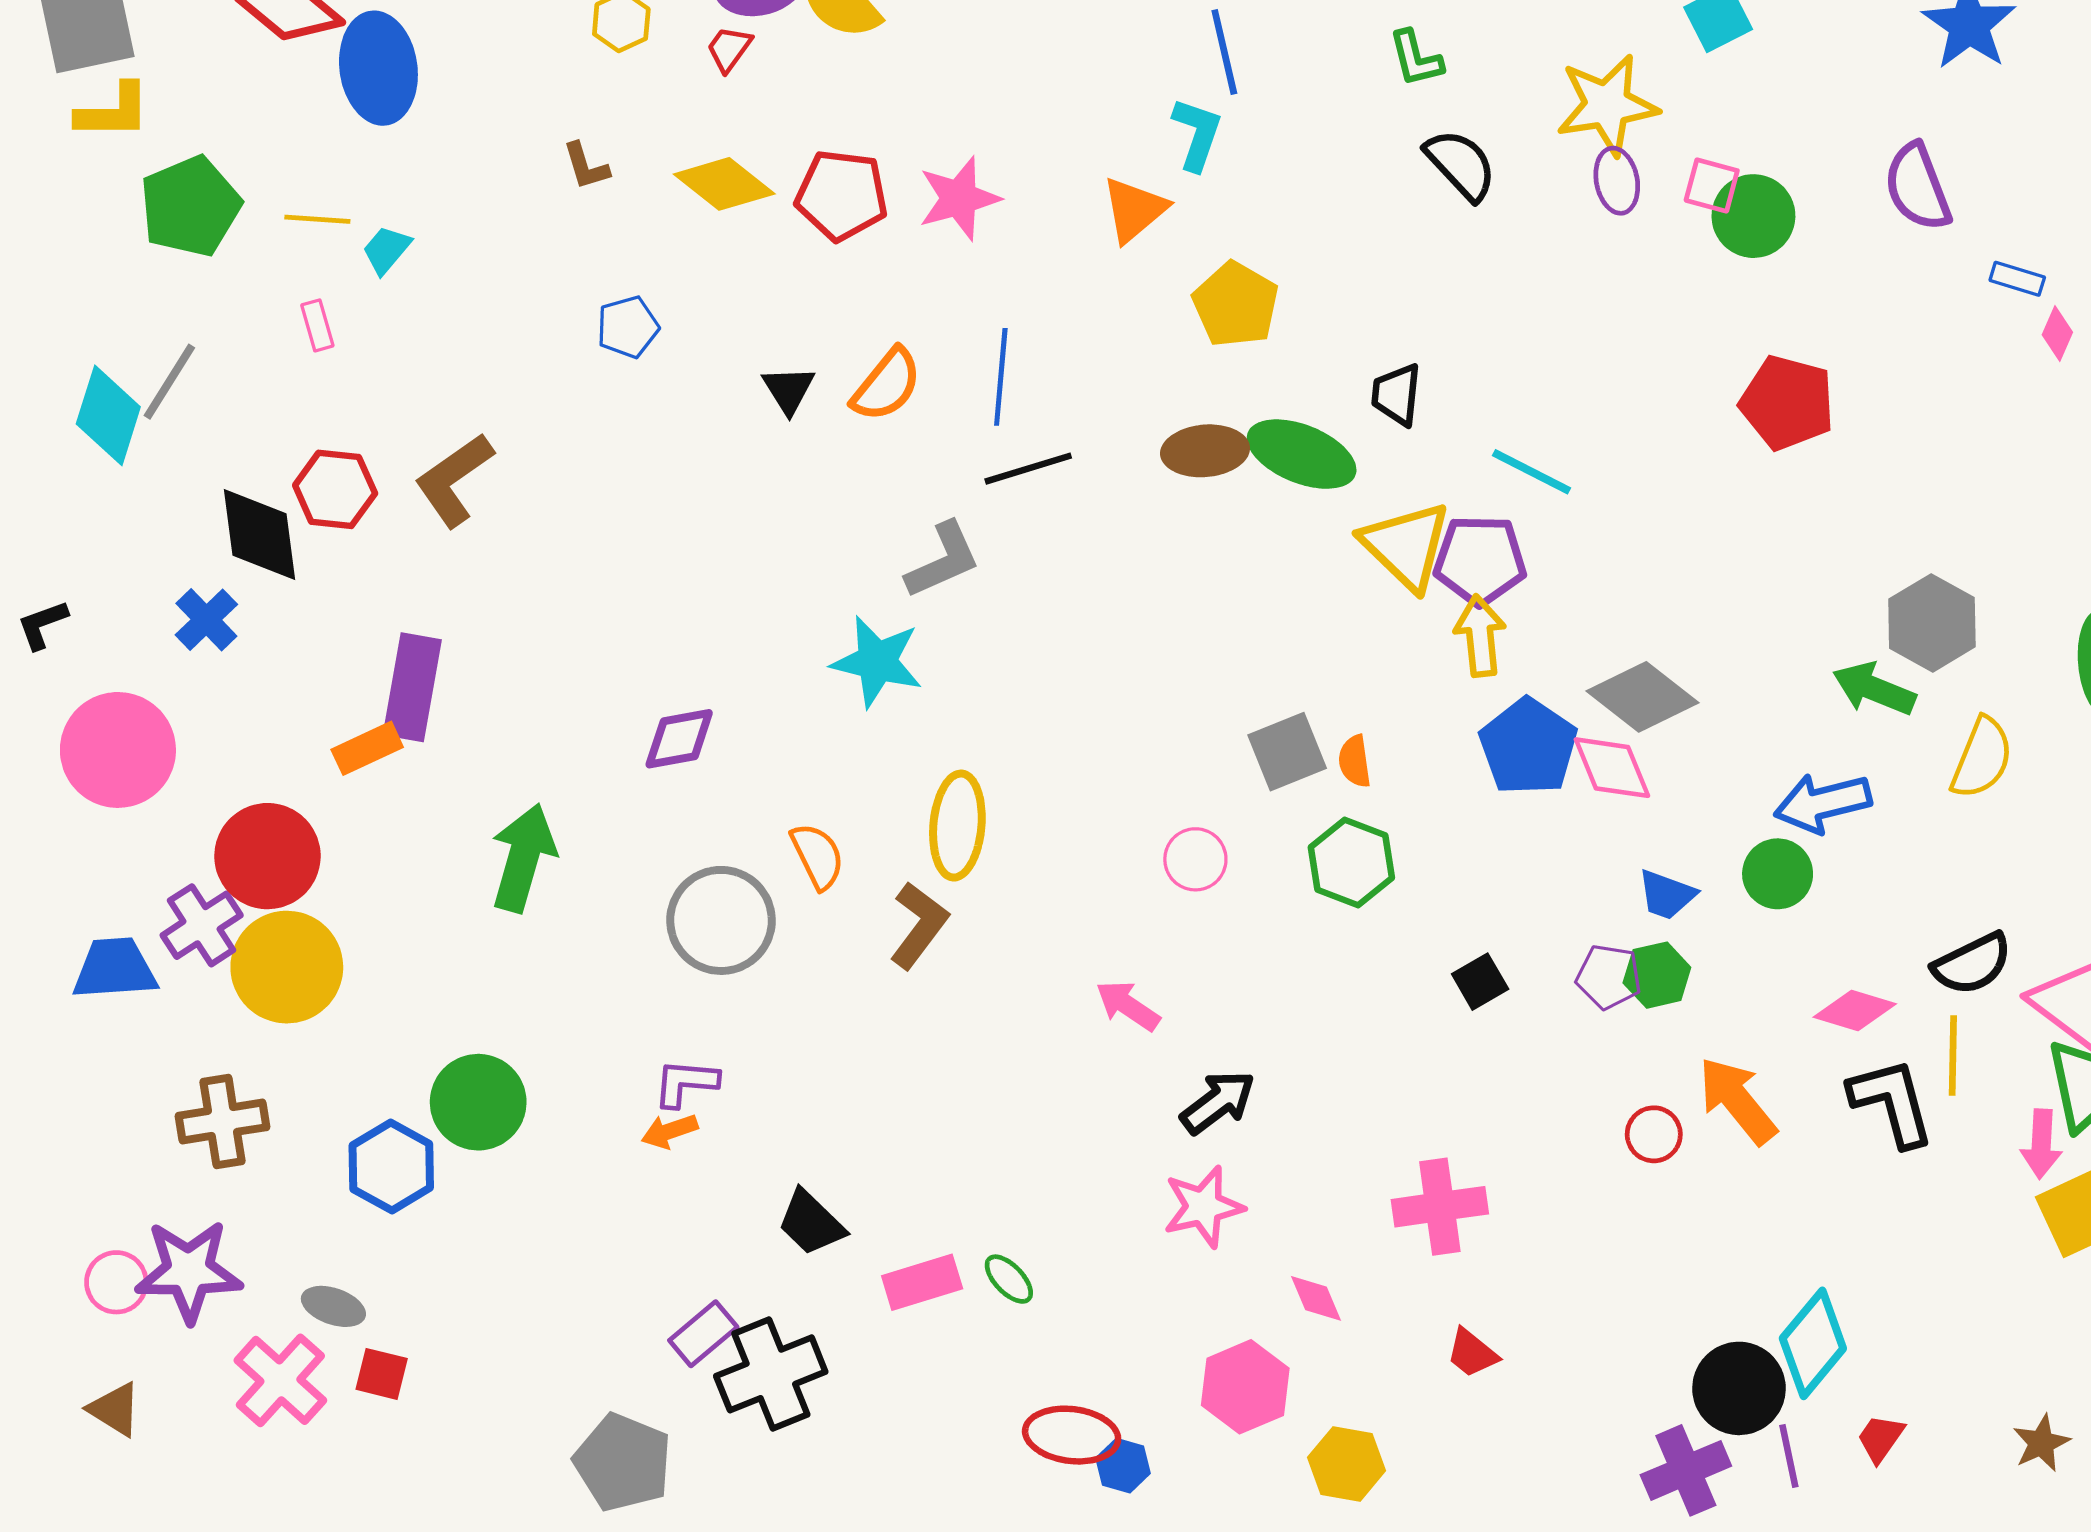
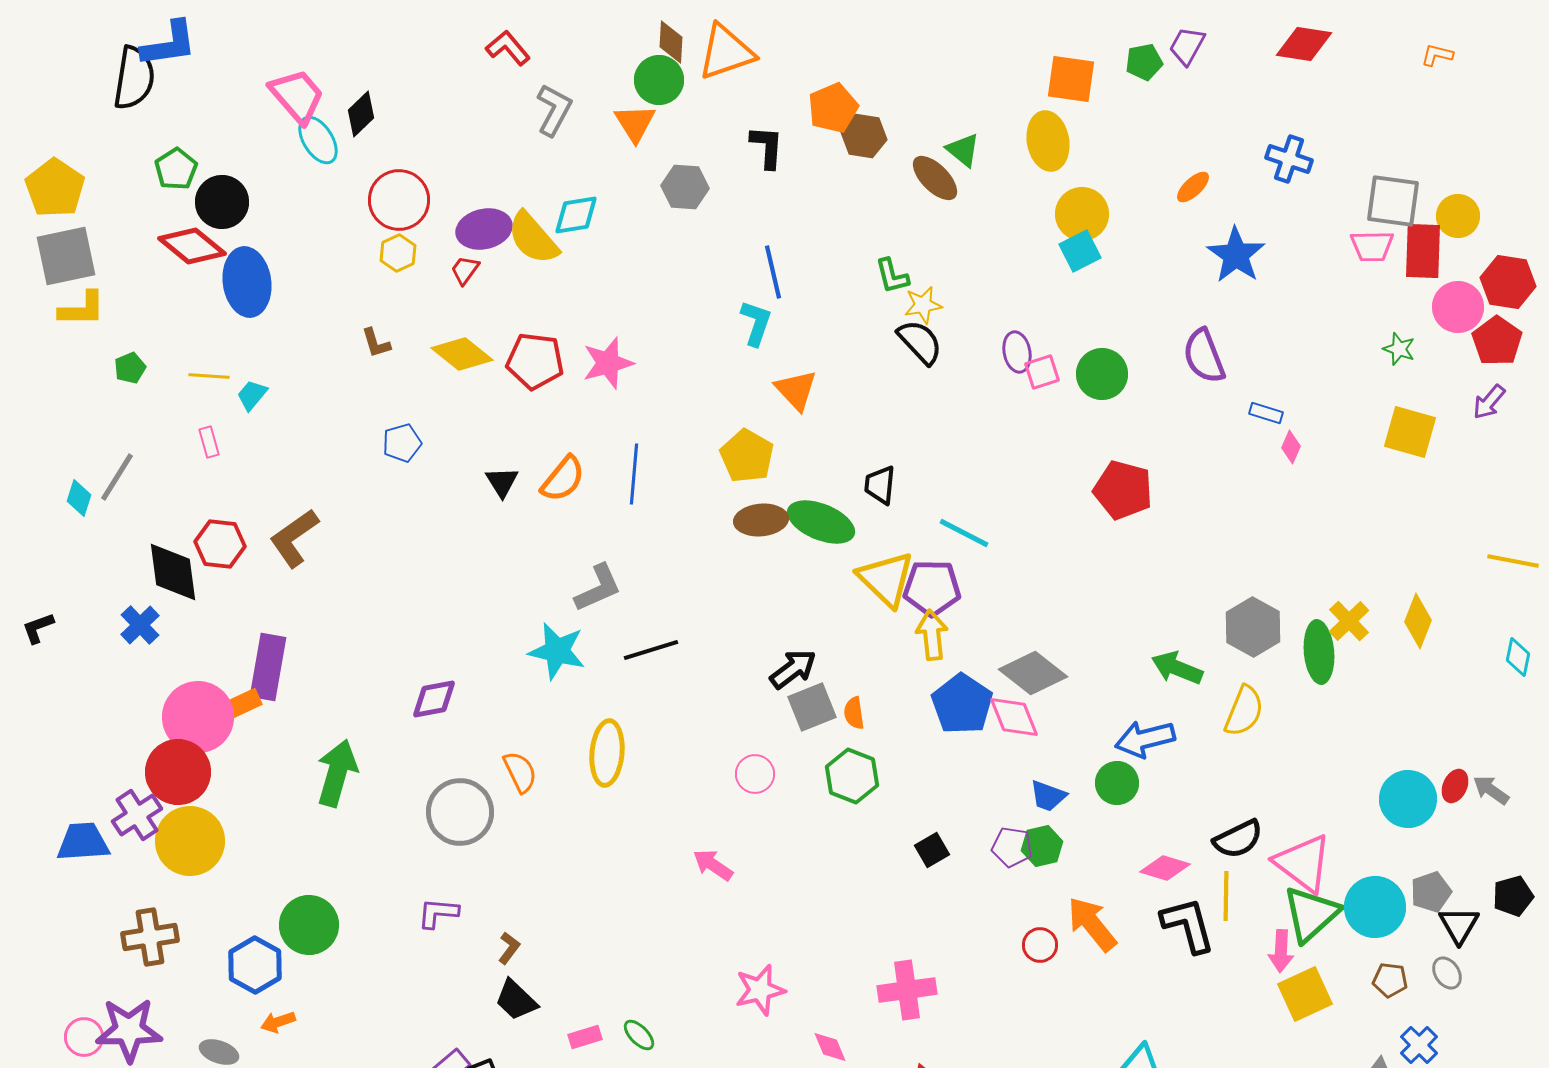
yellow star: (1607, 105) -> (923, 305), moved, size x0.6
pink square: (1712, 185) -> (1042, 372), moved, turned -33
green pentagon: (190, 206) -> (130, 368), size x0.5
orange triangle: (1134, 210) -> (796, 390), moved, turned -33
yellow pentagon: (1236, 304) -> (747, 456), moved
cyan diamond: (108, 415) -> (79, 498), size x0.6
black line: (1028, 469) -> (651, 650), moved
gray hexagon: (1932, 623) -> (1253, 627), moved
pink circle: (118, 750) -> (198, 717), moved
brown L-shape: (919, 925) -> (509, 948), moved, size x0.6
black arrow: (1218, 1102) -> (793, 669), moved
orange arrow: (670, 1131) -> (278, 1022), moved
pink rectangle: (922, 1282) -> (585, 1037), size x0.7

